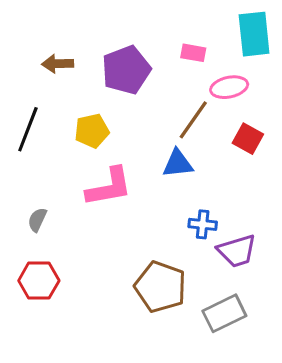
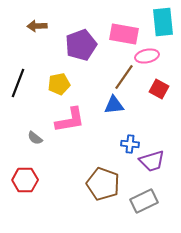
pink rectangle: (193, 53) -> (124, 34), size x1.8
brown arrow: (58, 64) -> (37, 26), moved
gray semicircle: (37, 220) -> (35, 138), moved, turned -77

